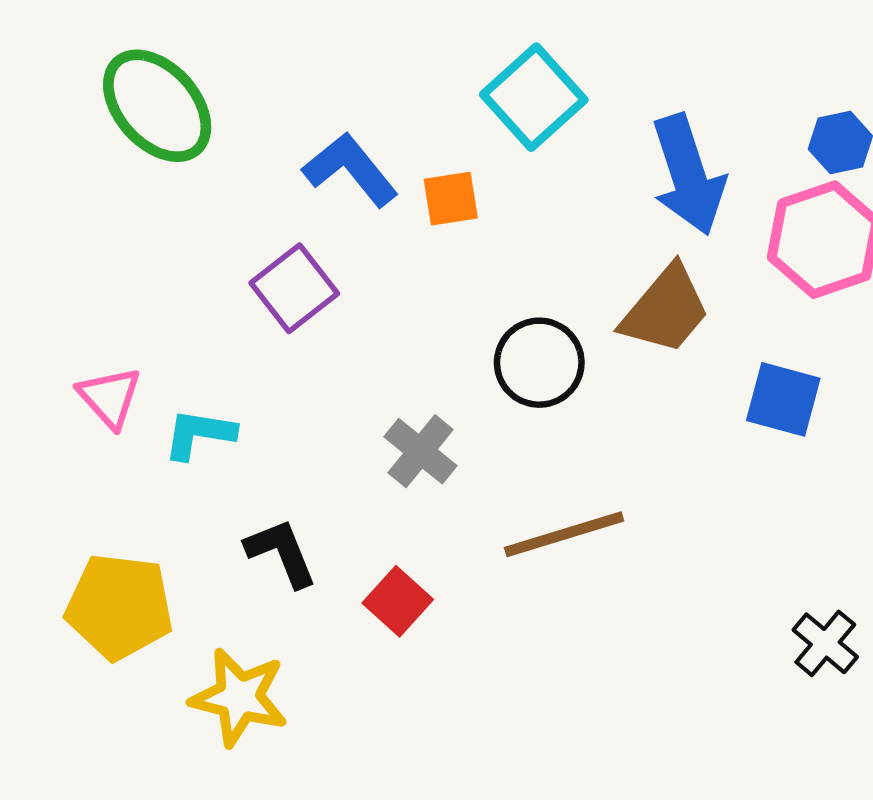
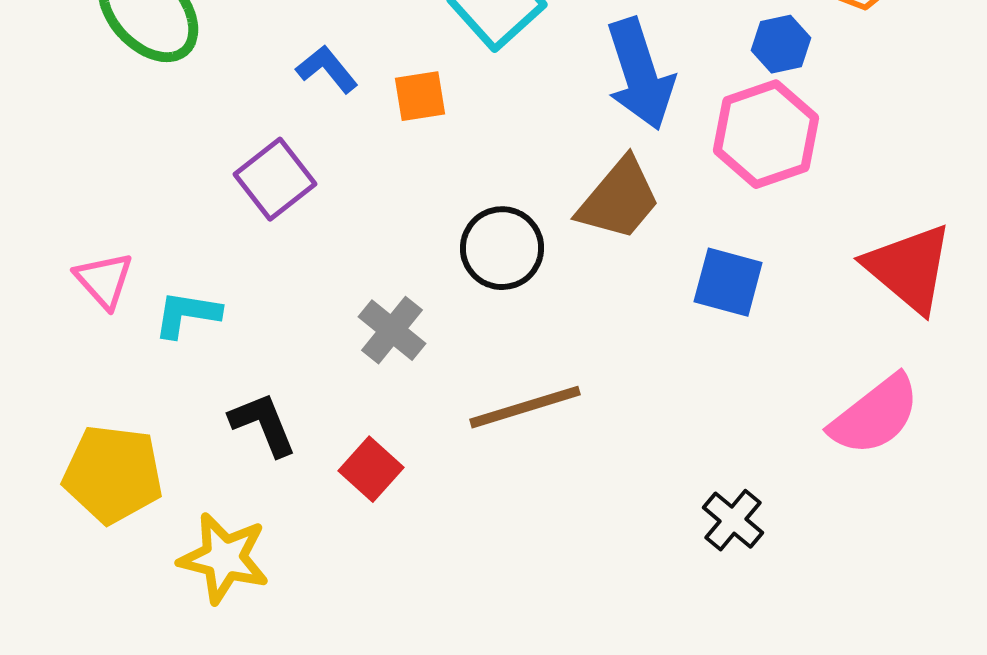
blue L-shape: (350, 169) -> (327, 69), size x0.7
black cross: (825, 643) -> (733, 520), moved

